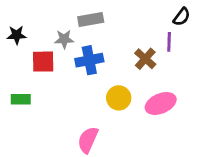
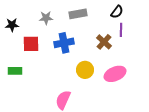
black semicircle: (182, 17) -> (117, 12), moved
gray rectangle: (91, 20) -> (78, 14), moved
gray star: (64, 39) -> (46, 18), moved

